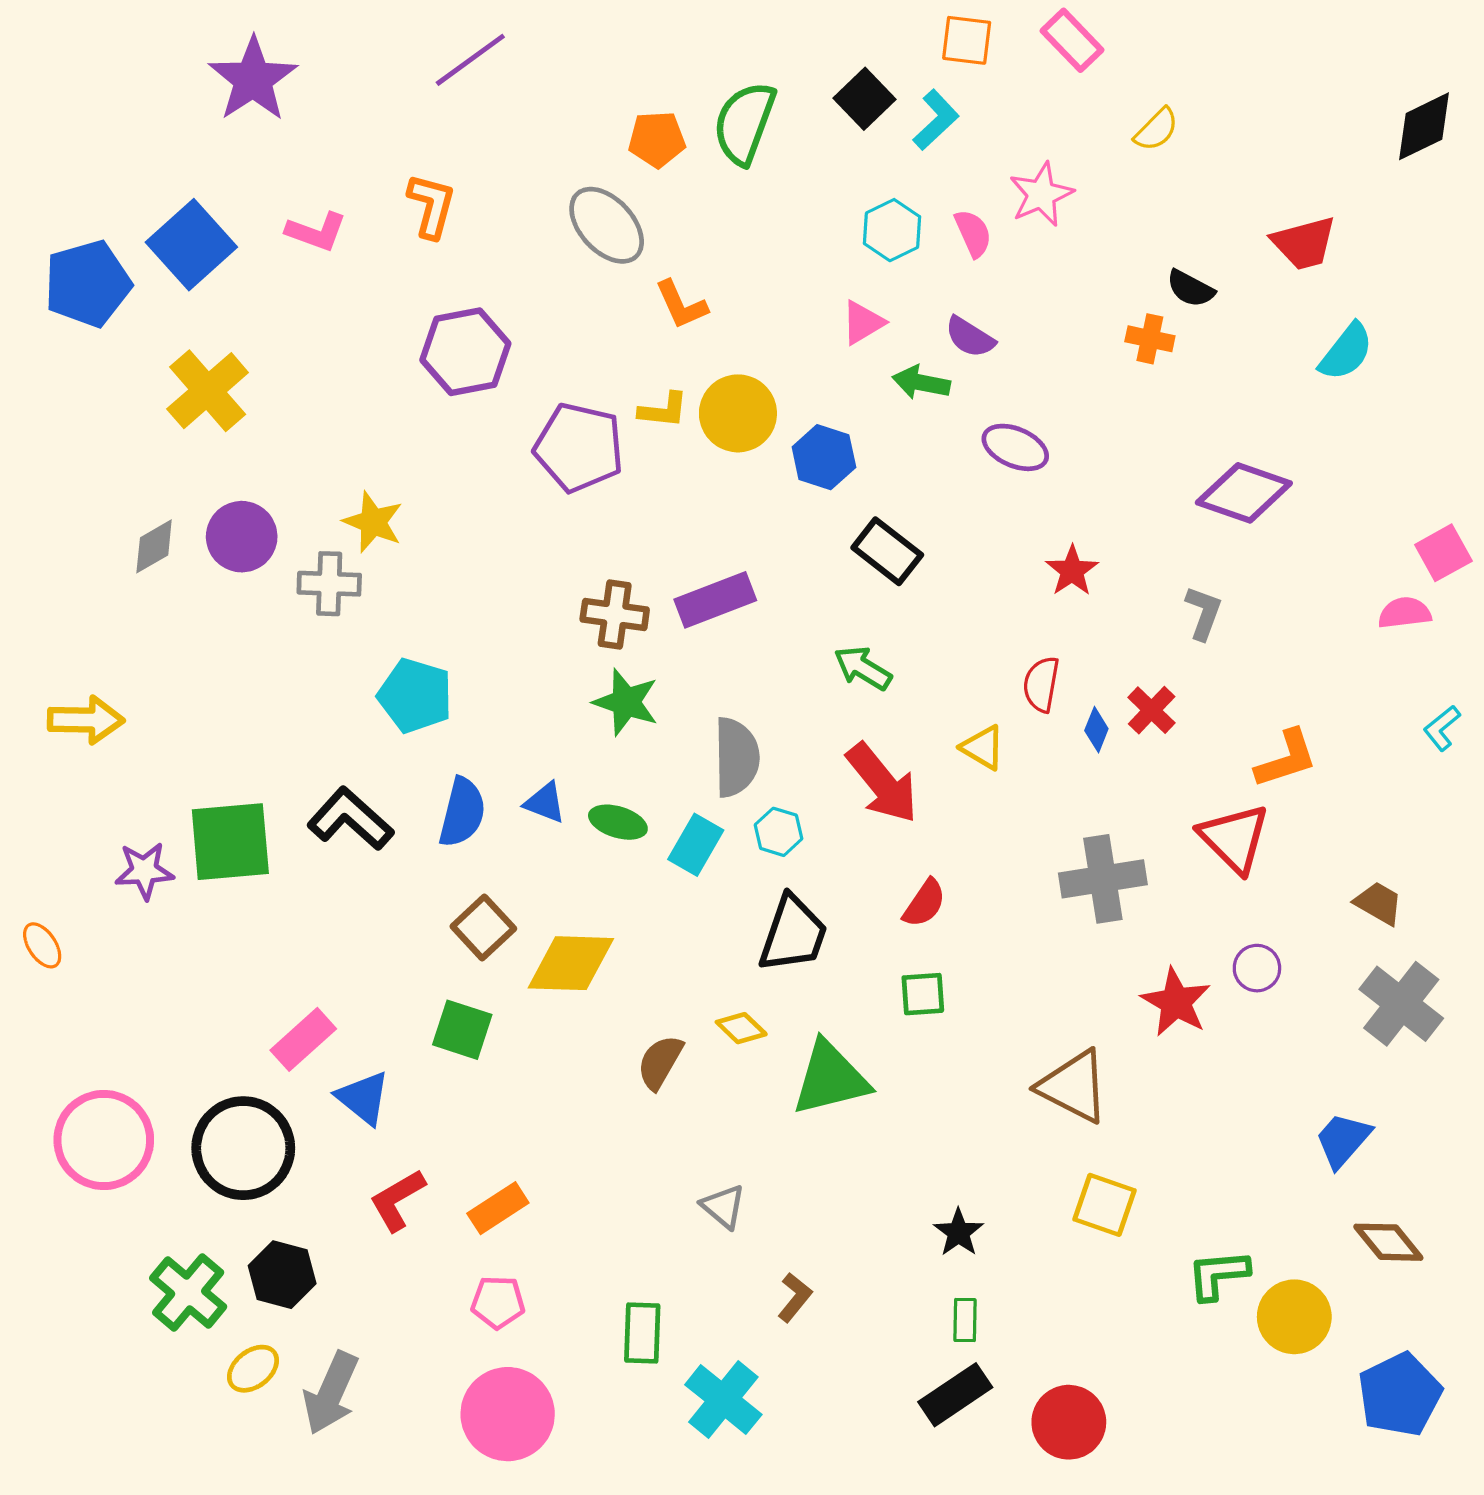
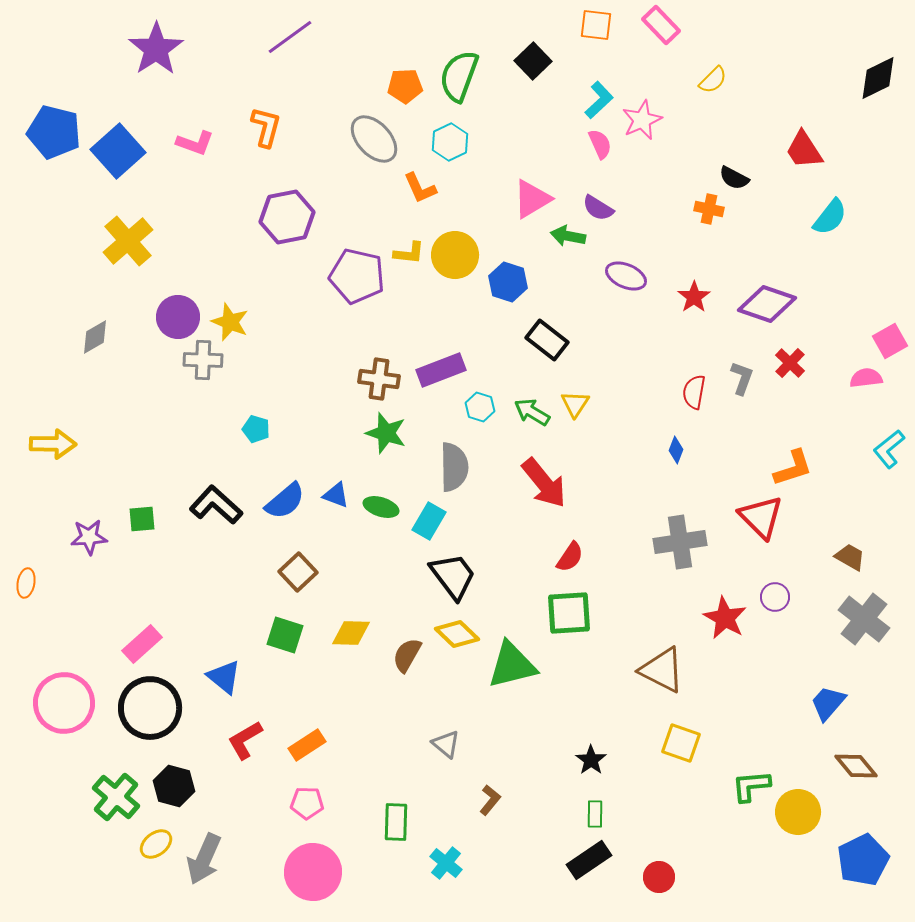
cyan L-shape: (936, 120) -> (599, 100), moved
cyan hexagon: (892, 230) -> (450, 142), moved
red trapezoid: (1304, 243) -> (804, 150), turned 72
blue pentagon: (88, 284) -> (54, 132), moved, turned 30
pink triangle: (863, 323) -> (532, 199), size x1.4
purple circle: (242, 537) -> (178, 317), moved
red star: (1072, 571) -> (694, 297), moved
red semicircle: (1041, 684) -> (694, 392), moved
cyan pentagon: (415, 696) -> (256, 429), size x0.6
red cross: (1152, 710) -> (790, 363), moved
cyan L-shape: (1442, 728) -> (889, 449), size x1.4
yellow triangle: (983, 748) -> (575, 404), moved, turned 32
blue semicircle: (462, 812) -> (285, 501), turned 36
cyan hexagon: (778, 832) -> (480, 407), moved
green square: (230, 842) -> (142, 519), size x0.5
black trapezoid: (793, 934) -> (453, 576), moved, turned -56
orange ellipse: (42, 945) -> (26, 583), turned 44
yellow diamond: (571, 963) -> (351, 633), moved, size x0.7
green square: (923, 994) -> (569, 613), size x1.6
yellow diamond: (741, 1028) -> (457, 634), size x1.4
pink rectangle: (303, 1039) -> (142, 644), moved
cyan cross: (723, 1400) -> (446, 863), size x0.7
red circle: (1069, 1422) -> (659, 877), size x0.7

